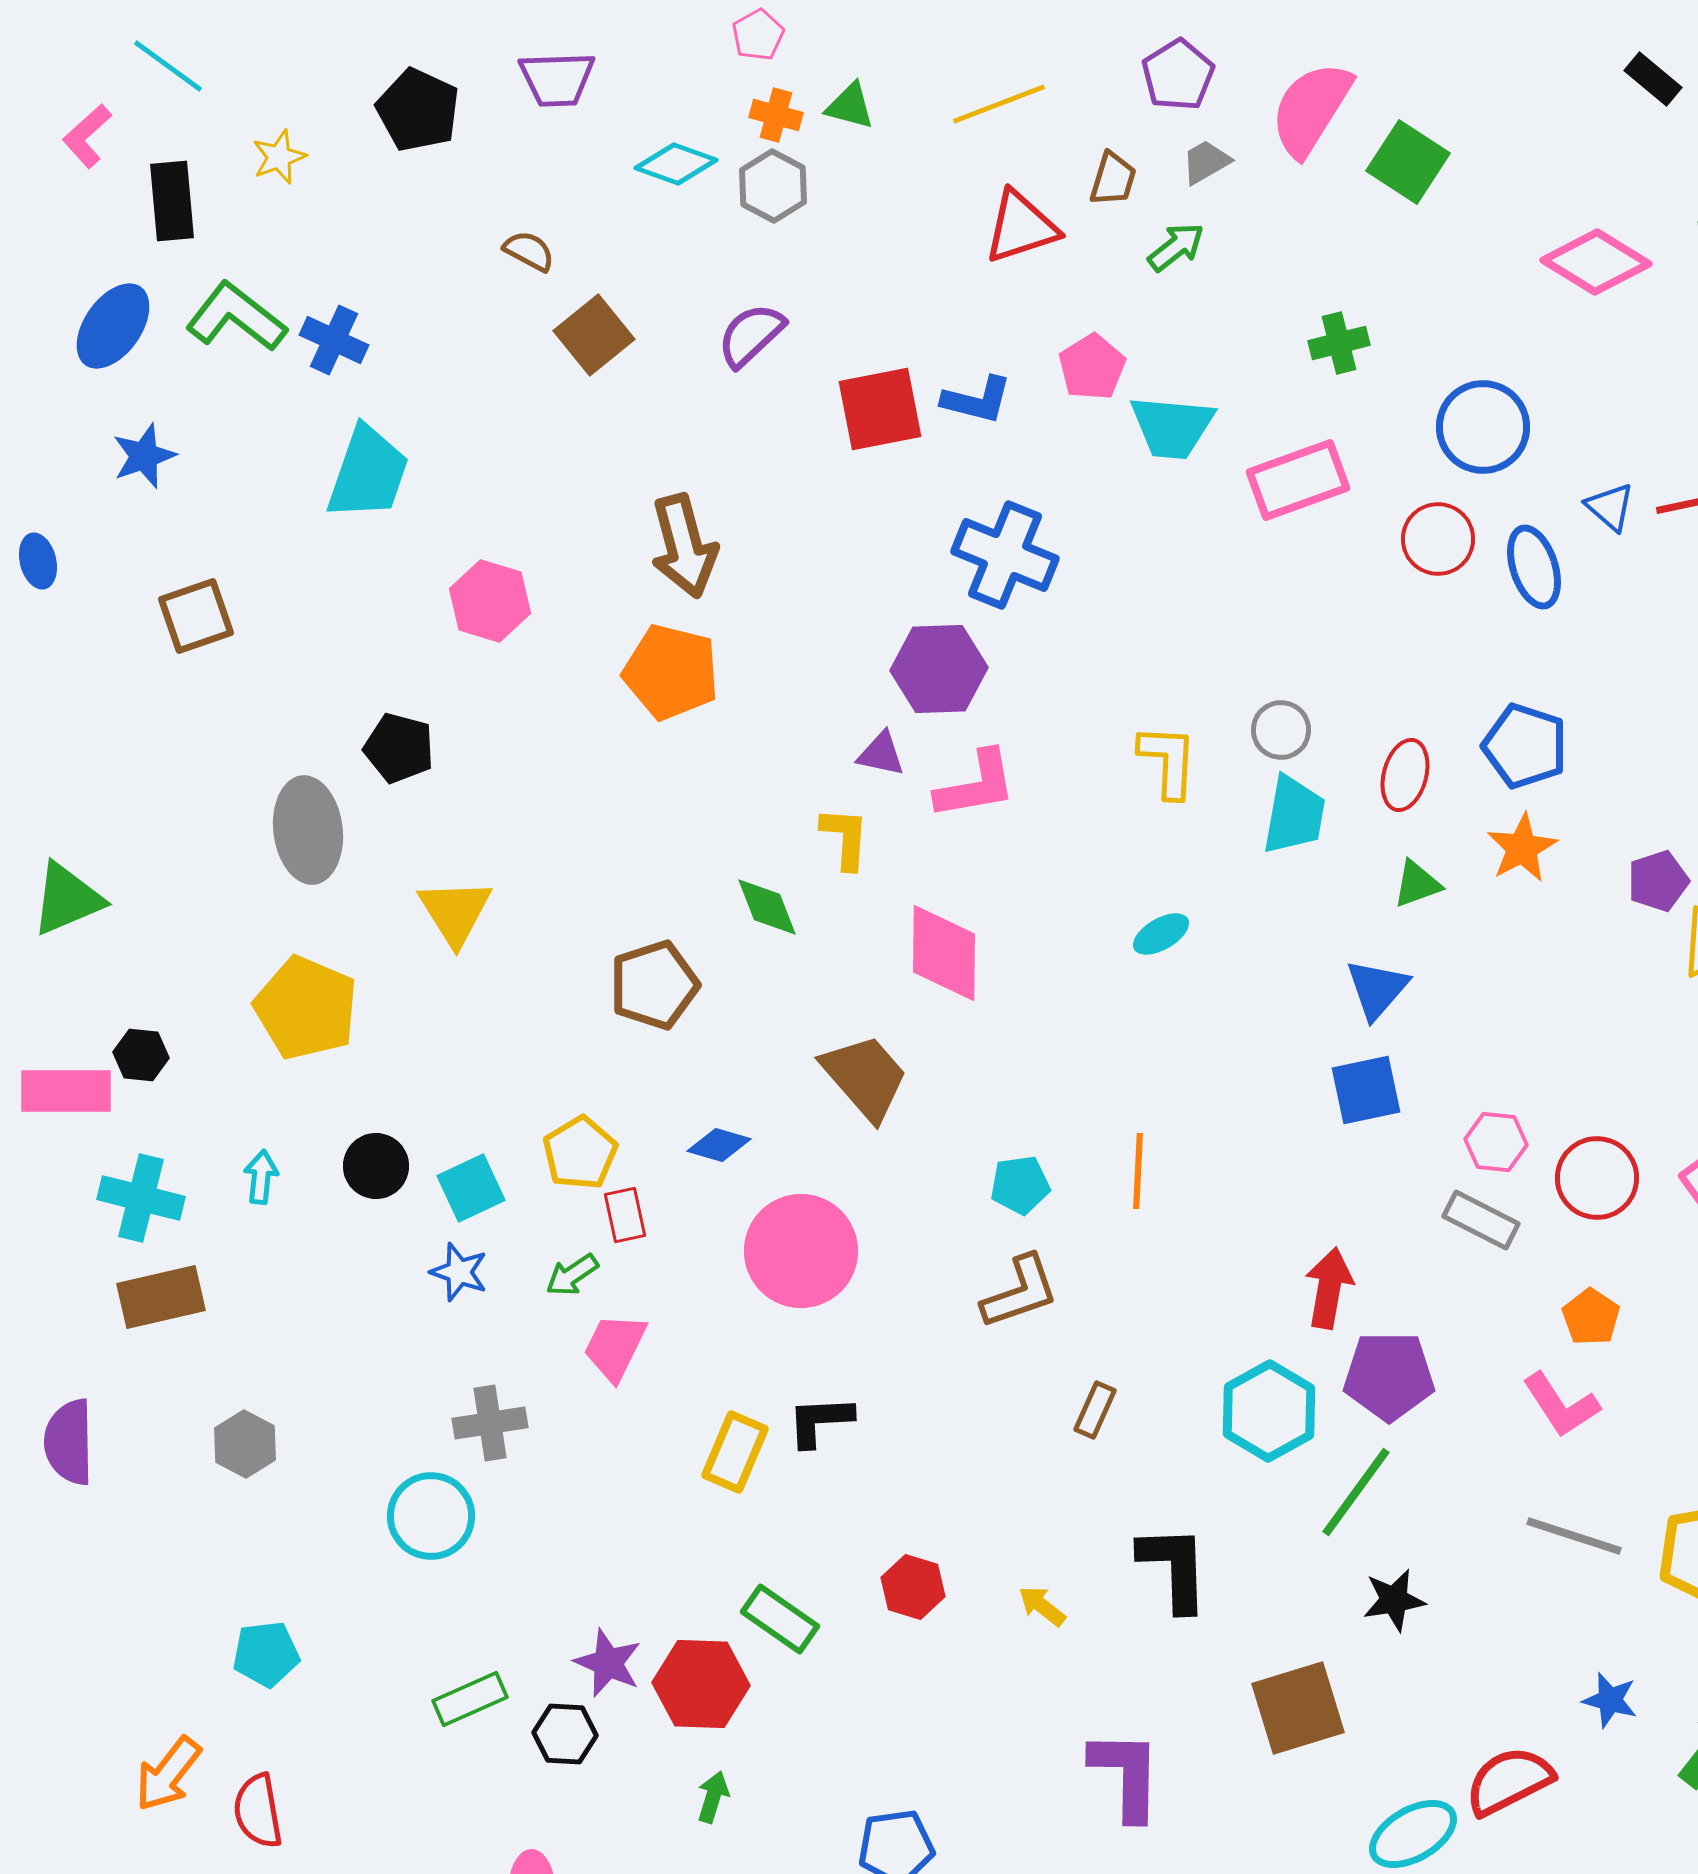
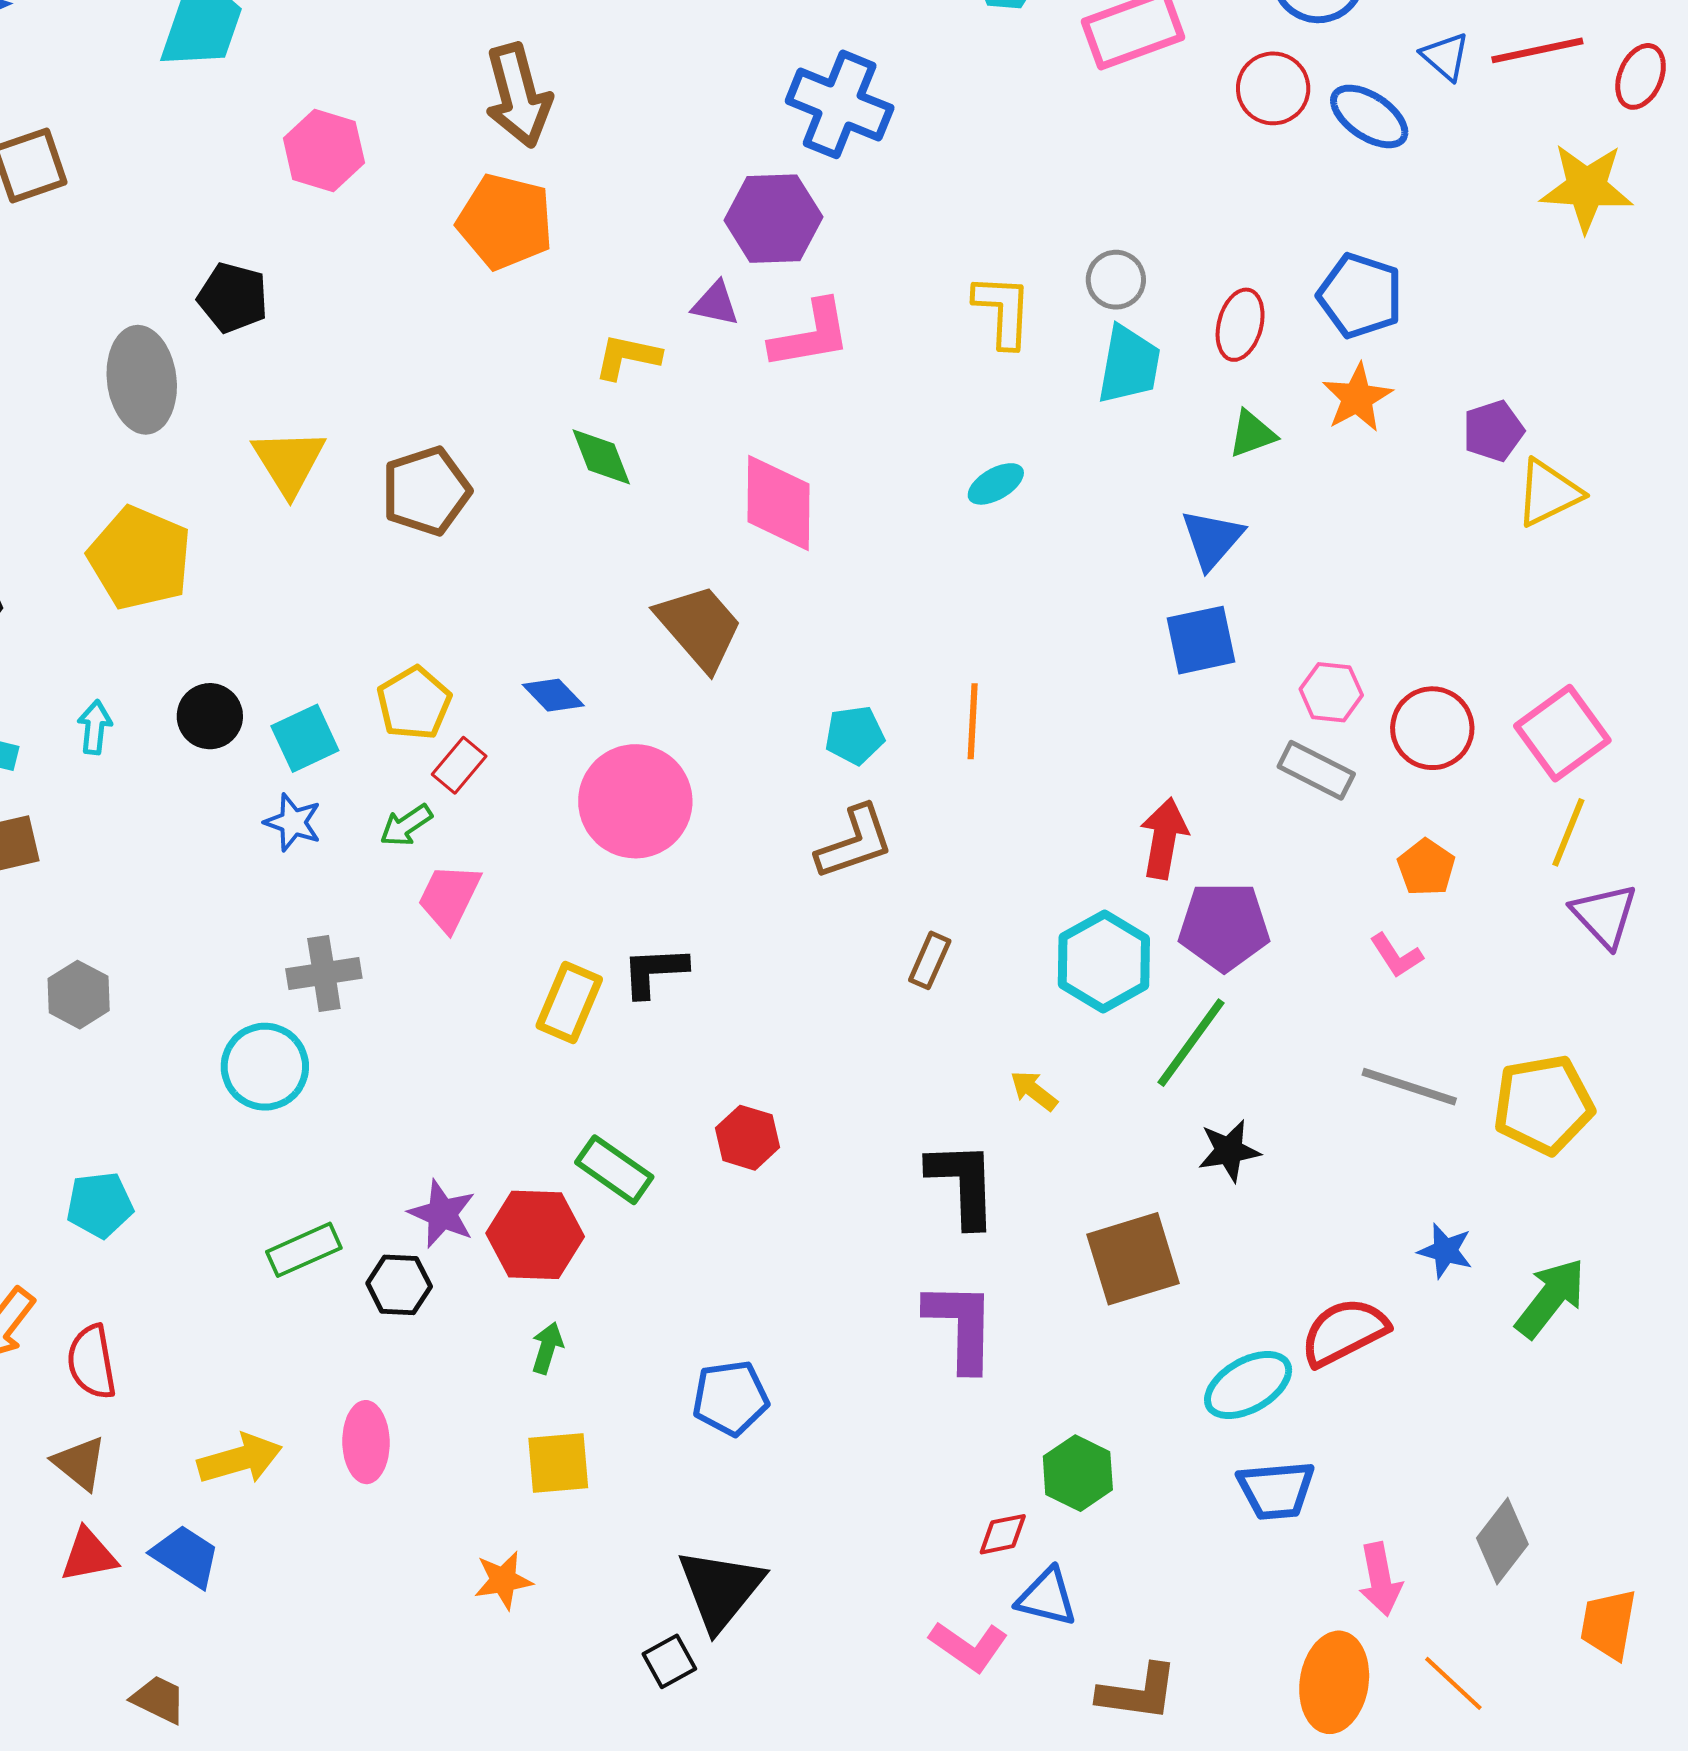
blue ellipse: (1534, 567) -> (1369, 116), turned -38
yellow L-shape: (845, 838) -> (627, 357), moved, turned -82
brown pentagon: (654, 985) -> (426, 491), moved
blue diamond: (719, 1145) -> (553, 695), turned 30
red rectangle: (625, 1215) -> (459, 765), turned 52
pink L-shape: (1561, 1405) -> (1396, 955), size x0.7
black L-shape: (1174, 1568) -> (963, 1184), moved
yellow arrow: (1042, 1606) -> (1034, 1091), moved

